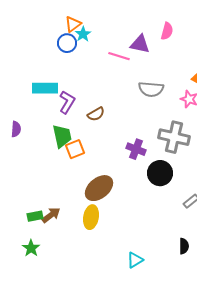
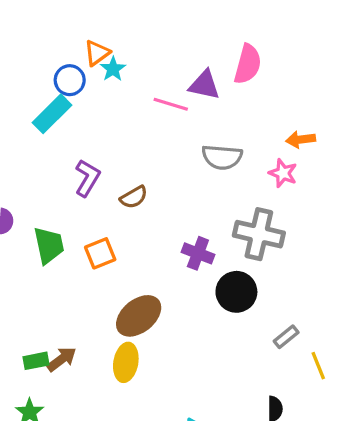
pink semicircle: (167, 31) -> (248, 64), size x1.4
blue circle: (67, 43) -> (70, 80), moved
cyan rectangle: (45, 88) -> (52, 114), moved, turned -45
green trapezoid: (62, 136) -> (49, 245), moved

